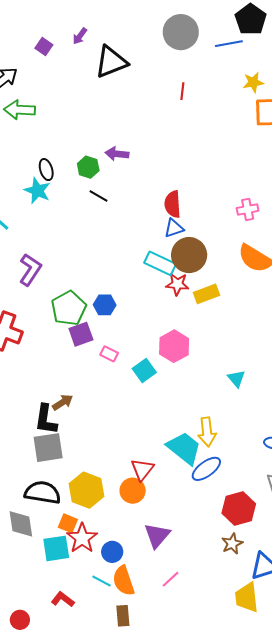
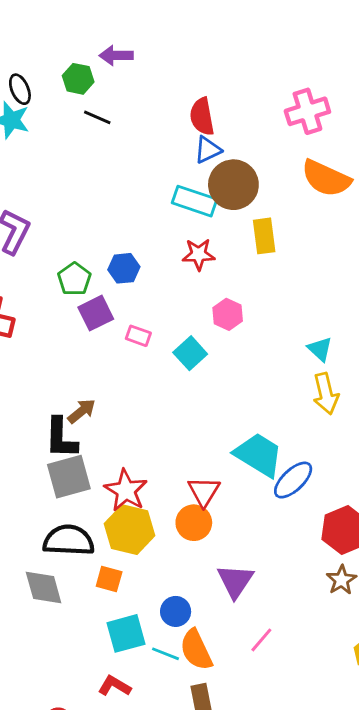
pink cross: (248, 209) -> (307, 111), size x1.4
red star: (177, 284) -> (199, 254), moved
yellow rectangle: (206, 294) -> (264, 236), turned -70
green pentagon: (69, 308) -> (74, 279), size x0.7
pink hexagon: (174, 346) -> (228, 314), size x0.7
yellow arrow: (207, 432) -> (326, 394), moved
red star: (82, 538) -> (126, 490), moved
cyan square: (56, 548) -> (126, 633), moved

